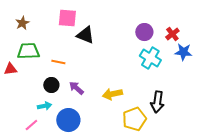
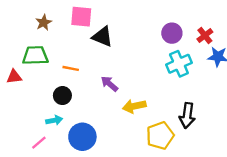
brown star: (22, 23) -> (44, 23), moved
cyan cross: (150, 58) -> (179, 64), turned 35
purple arrow: (76, 88) -> (109, 84), moved

